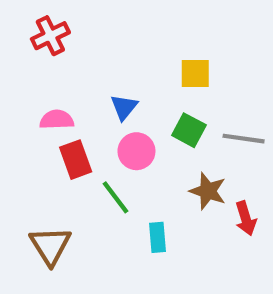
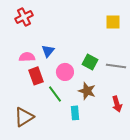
yellow square: (195, 73) -> (113, 22), moved
blue triangle: (124, 107) -> (48, 51), moved
brown star: (208, 191) -> (87, 91), moved
brown triangle: (50, 246) -> (24, 117), turned 30

